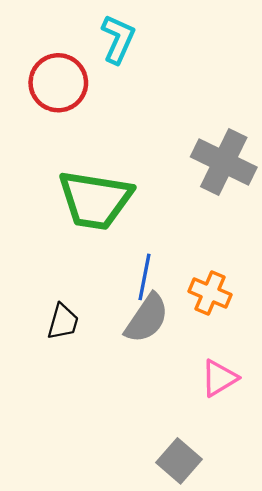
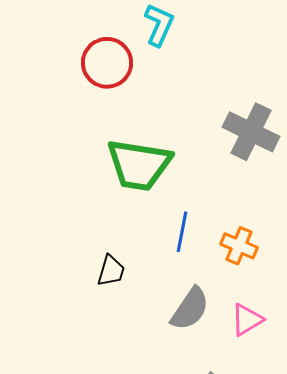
gray semicircle: (147, 318) -> (190, 309), moved

